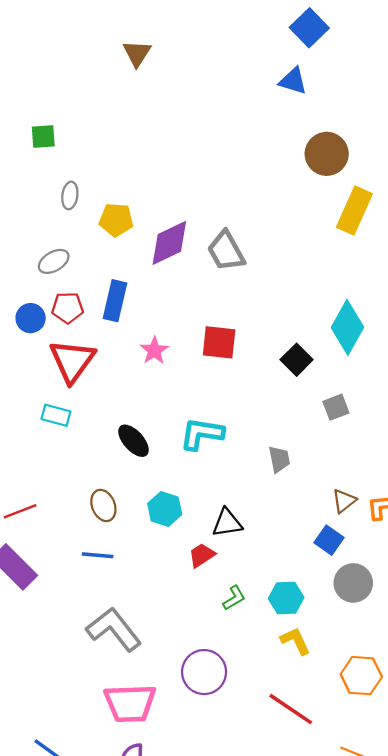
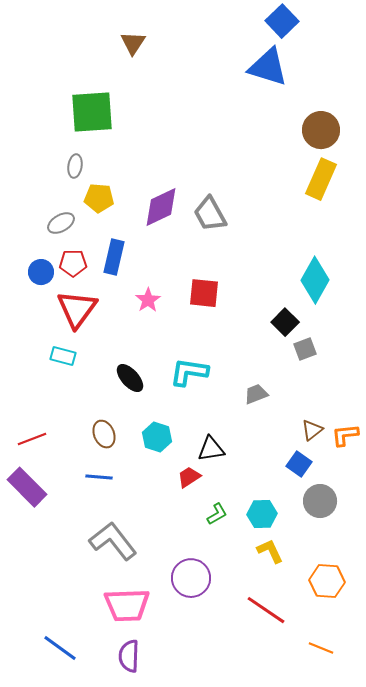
blue triangle: (293, 81) -> (268, 67), size x1.6
green square: (43, 136) -> (92, 112), moved, size x2.0
brown circle: (327, 154) -> (321, 130), moved
yellow pentagon: (116, 220) -> (99, 198), moved
black square: (297, 360) -> (285, 322), moved
gray trapezoid: (279, 459) -> (256, 394), turned -100

